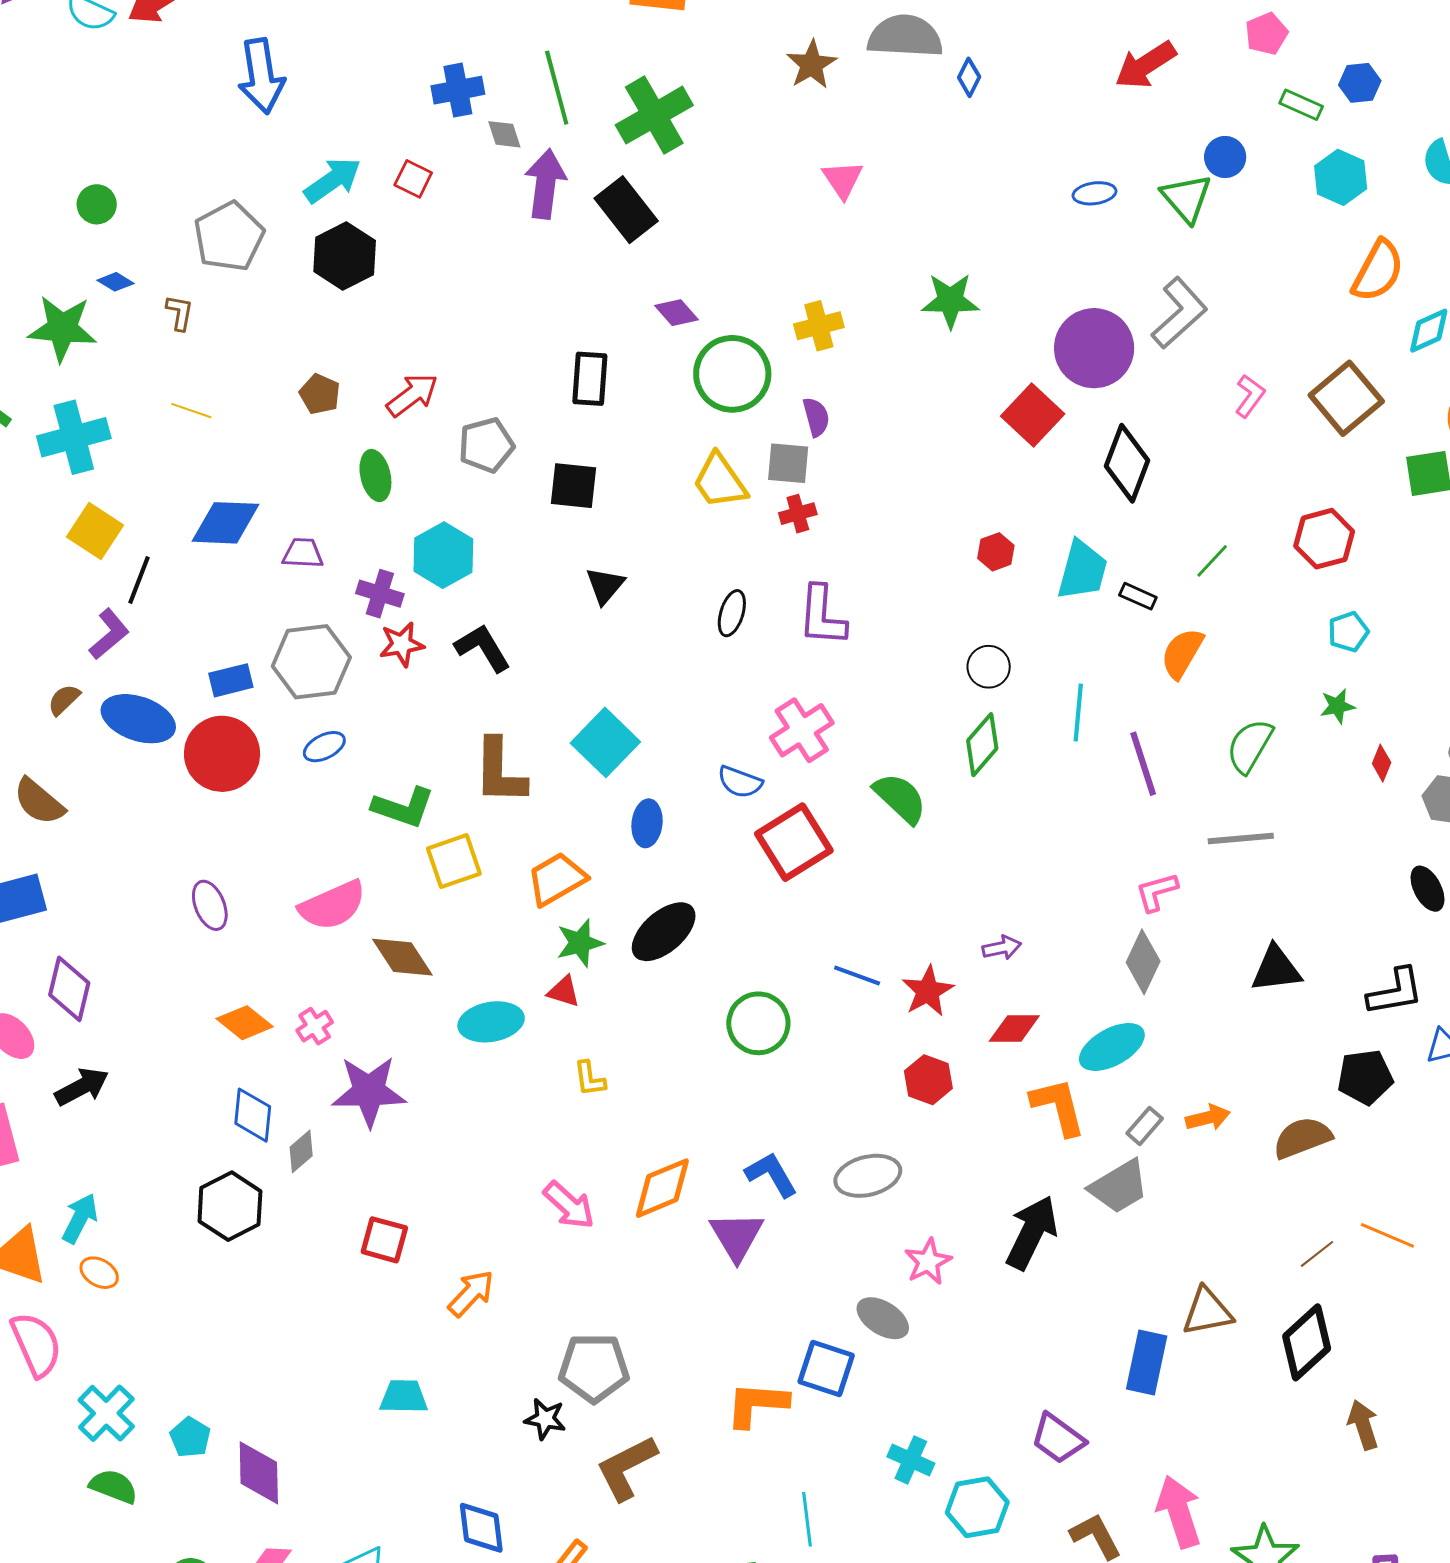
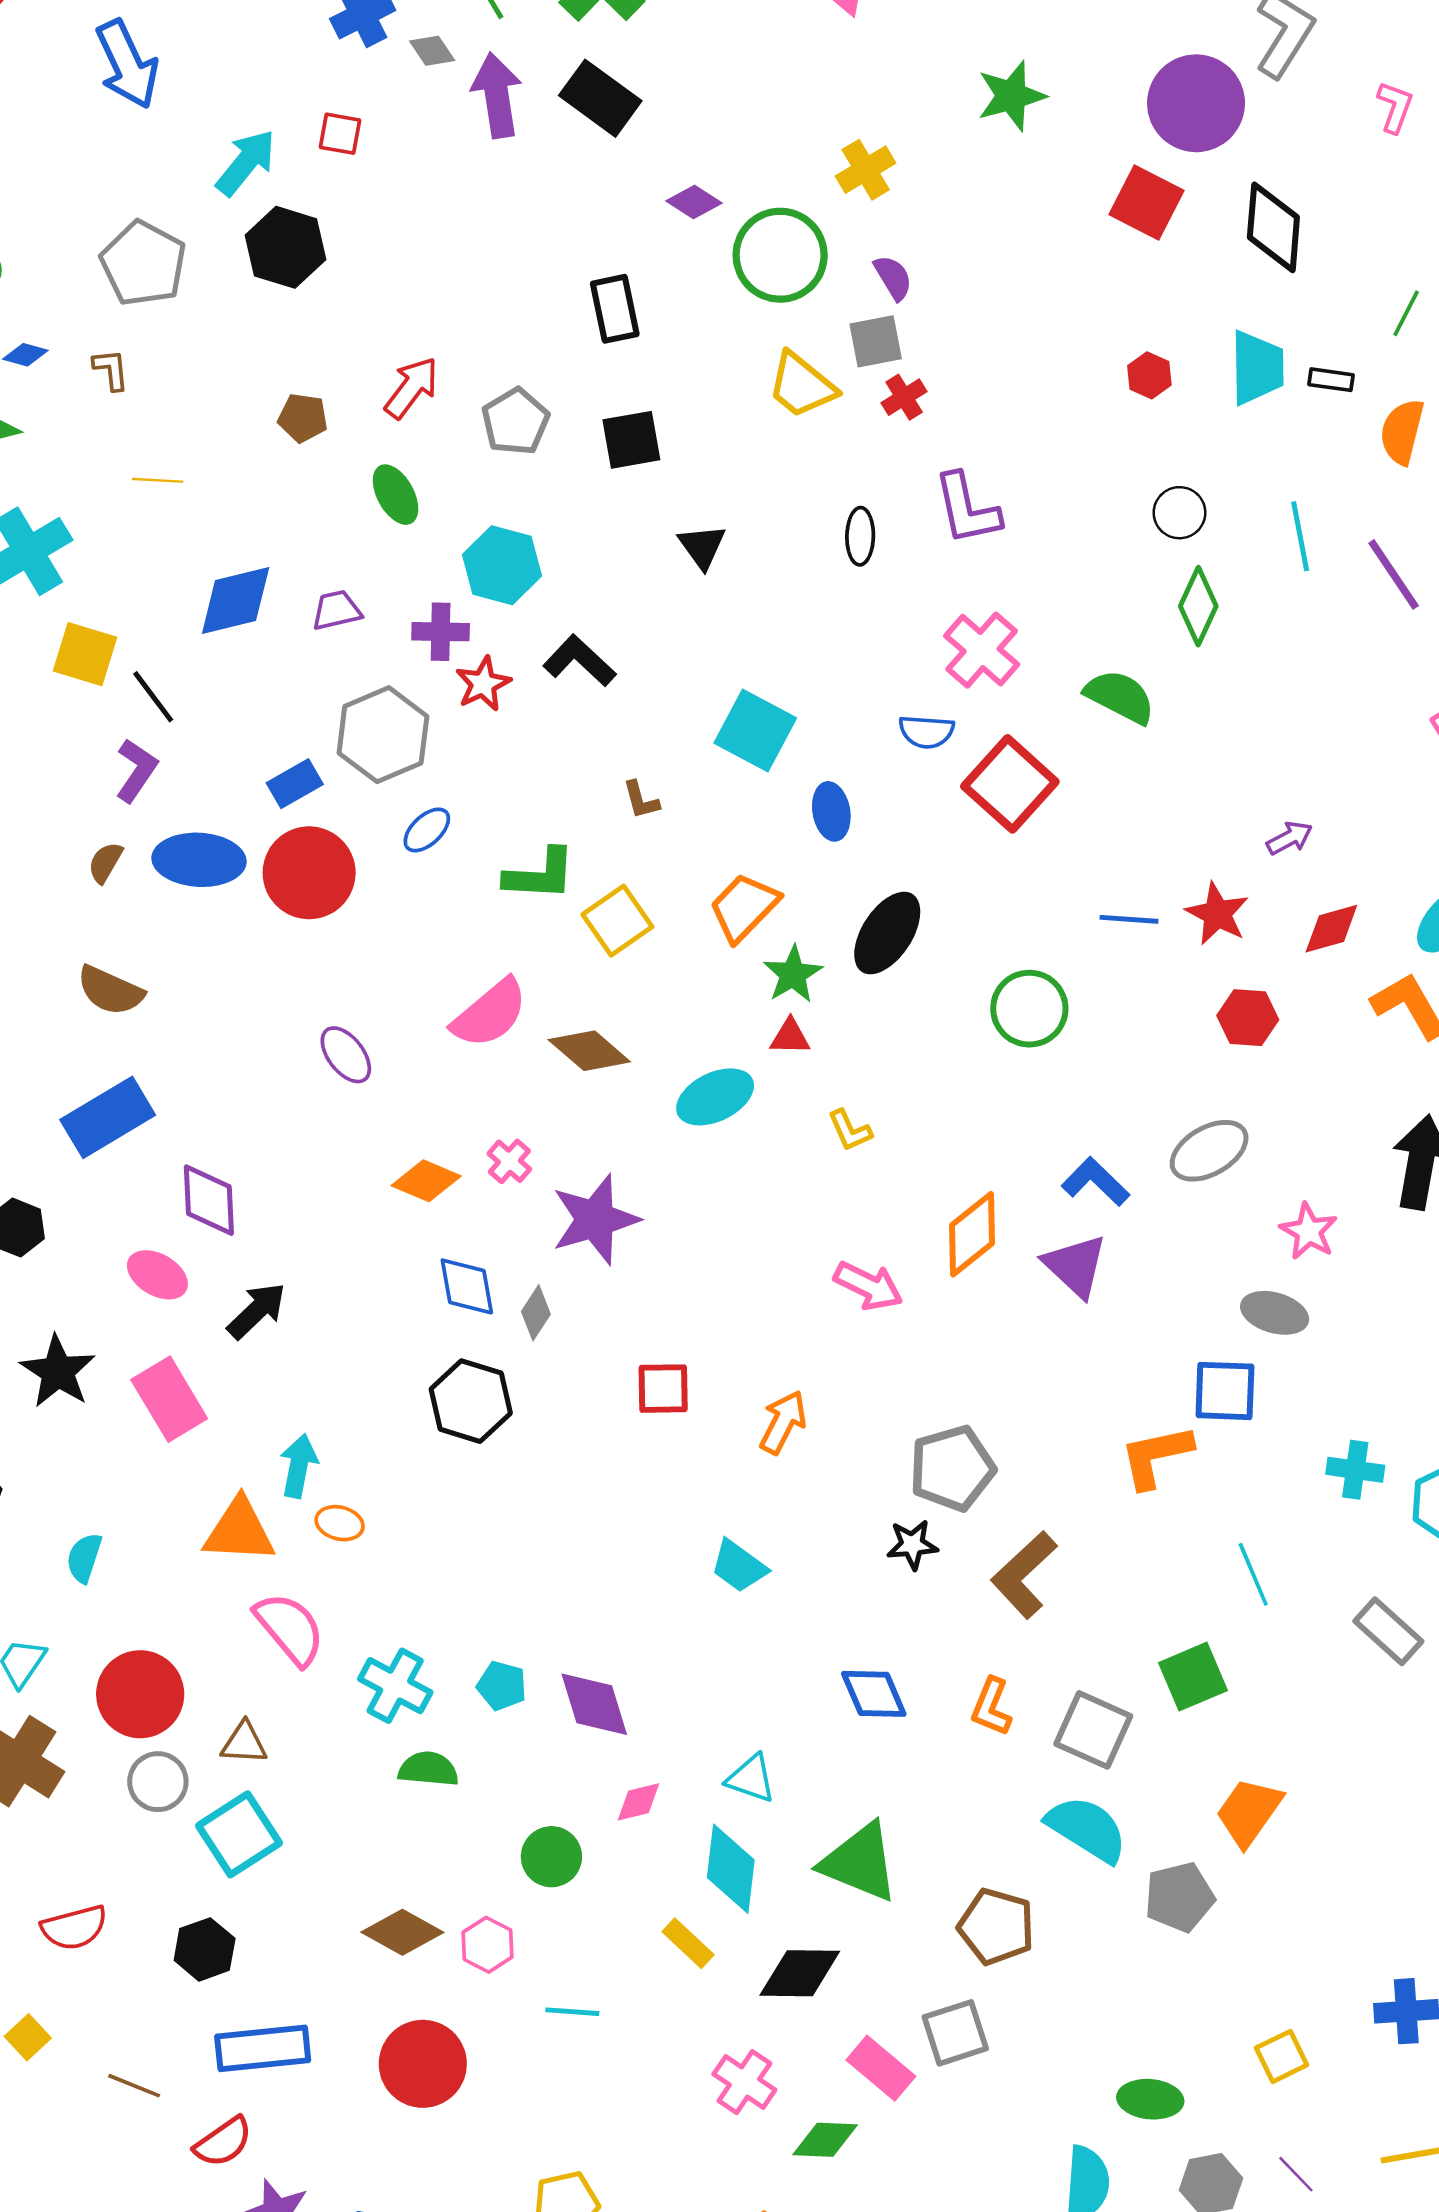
black line: (139, 580) -> (153, 697), turned -42
brown L-shape: (500, 771) -> (641, 800), size x0.5
cyan trapezoid: (404, 1397) -> (739, 1566), turned -129

